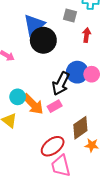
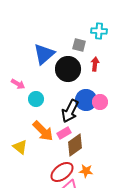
black circle: (43, 40) -> (68, 69), moved
cyan circle: (18, 97) -> (36, 99), moved
brown diamond: (80, 128) -> (75, 145), moved
orange star: (92, 145) -> (86, 171), moved

